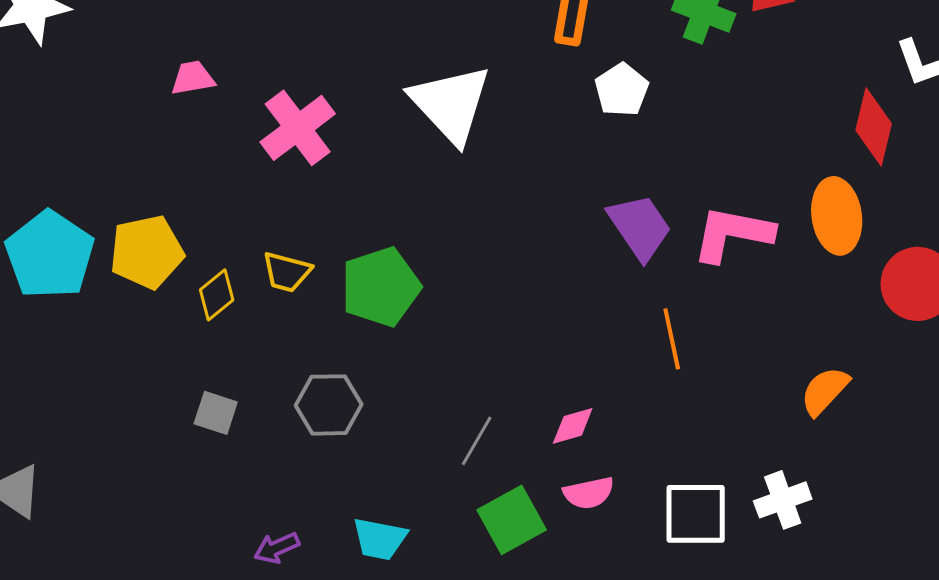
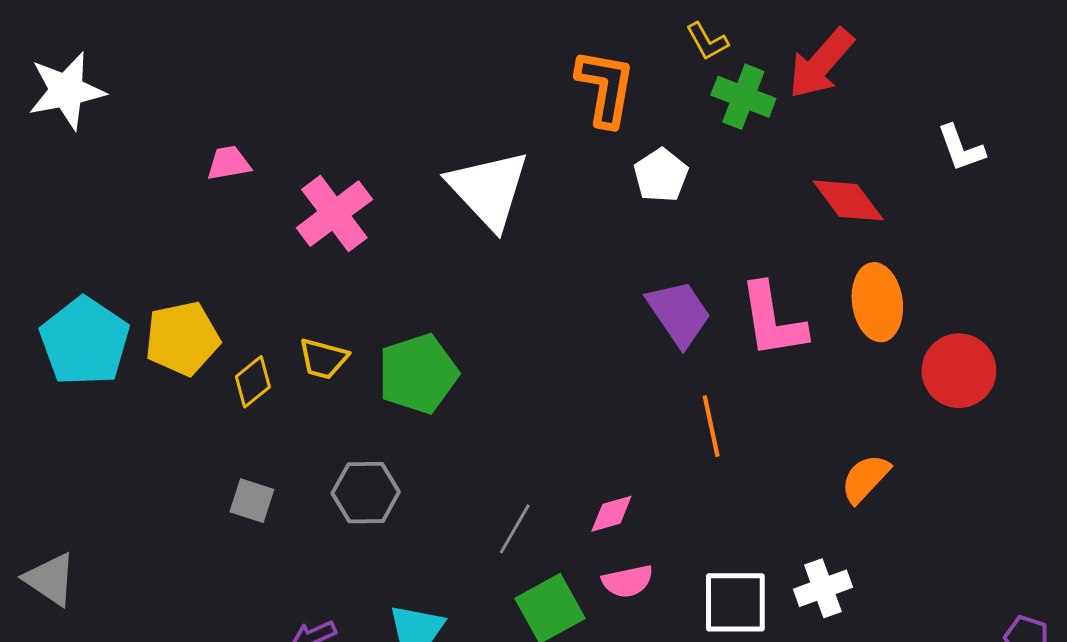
red diamond: (874, 127) -> (848, 200), moved, turned -50
pink L-shape: (733, 234) -> (773, 320), turned -110

